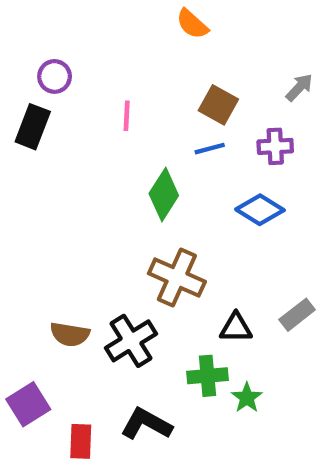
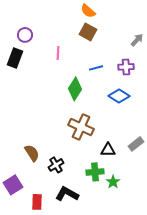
brown square: (218, 105) -> (88, 32), moved
brown semicircle: (70, 334) -> (32, 153), turned -132
black cross: (131, 341) -> (56, 165), moved, size x0.7

